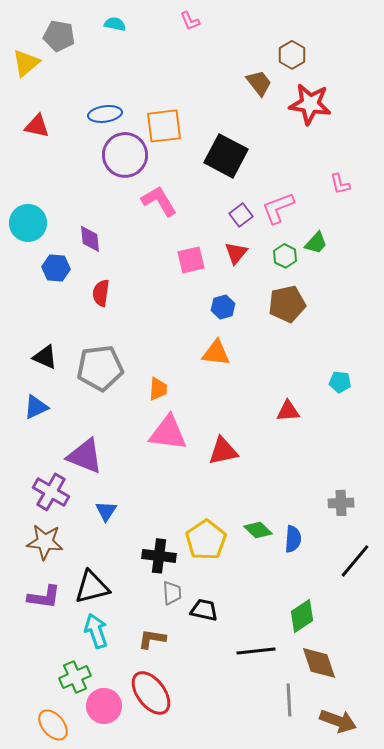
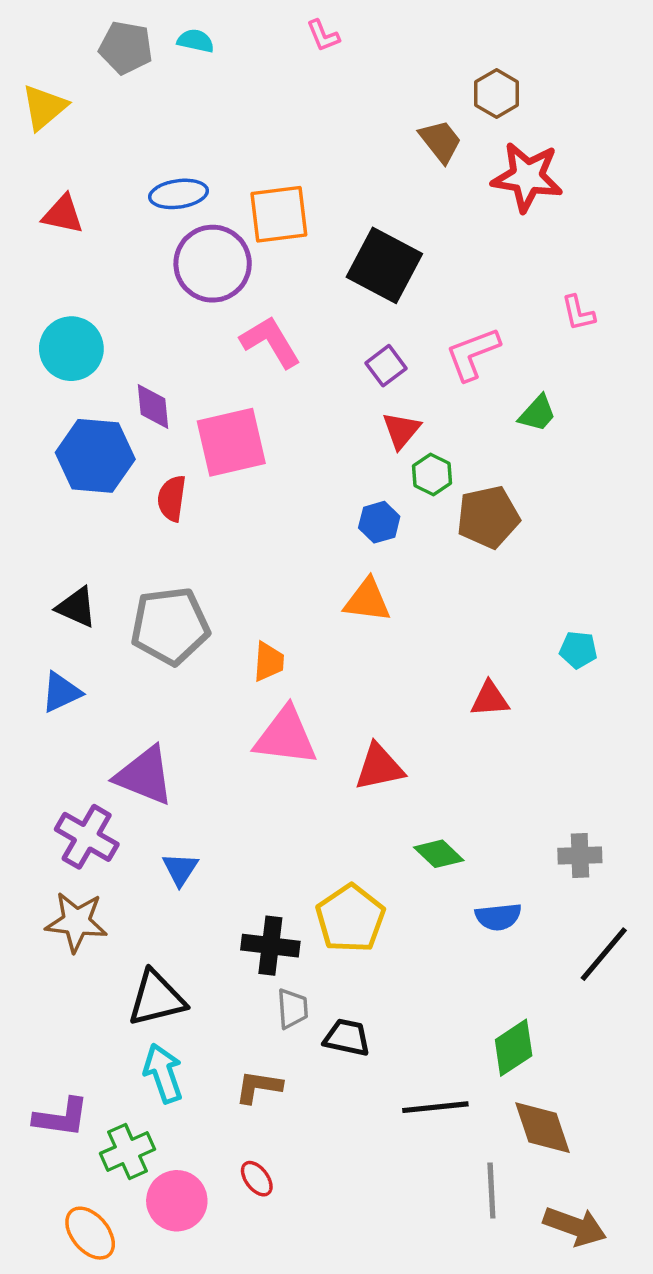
gray pentagon: (59, 36) -> (126, 48), moved
purple square: (241, 215) -> (386, 366), moved
cyan circle: (28, 223) -> (71, 349), moved
green hexagon: (285, 256) -> (432, 475), moved
pink square: (191, 260) -> (231, 442), moved, size x1.5
blue hexagon: (56, 268) -> (95, 456), size x1.6
green diamond: (258, 530) -> (439, 854), moved
blue semicircle: (293, 539) -> (498, 917), turned 80
purple L-shape: (44, 597) -> (61, 1117), moved
red ellipse: (151, 693) -> (257, 1179), size x0.5

